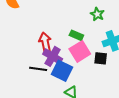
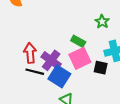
red arrow: (45, 42) -> (30, 53), moved

